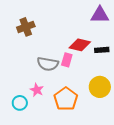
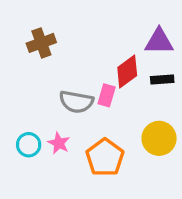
purple triangle: (100, 15) -> (159, 41), moved
red diamond: (80, 45) -> (127, 72), turned -50
cyan circle: (20, 103) -> (29, 145), moved

